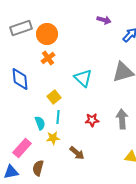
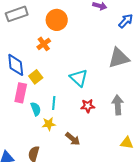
orange circle: (47, 34) -> (57, 20), moved
cyan triangle: (83, 78) -> (79, 78), moved
yellow square: (54, 97) -> (36, 77), moved
pink rectangle: (22, 148) -> (21, 93), moved, turned -30

